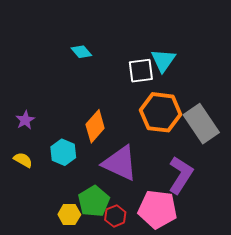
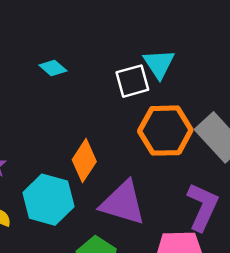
cyan hexagon: (63, 152) -> (48, 200), size x1.5

